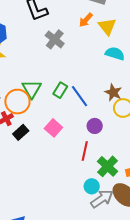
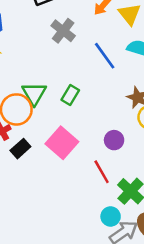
blue line: (79, 96) -> (105, 56), moved
pink square: (53, 128) -> (62, 143), size x1.4
red line: (85, 151) -> (102, 172), turned -42

